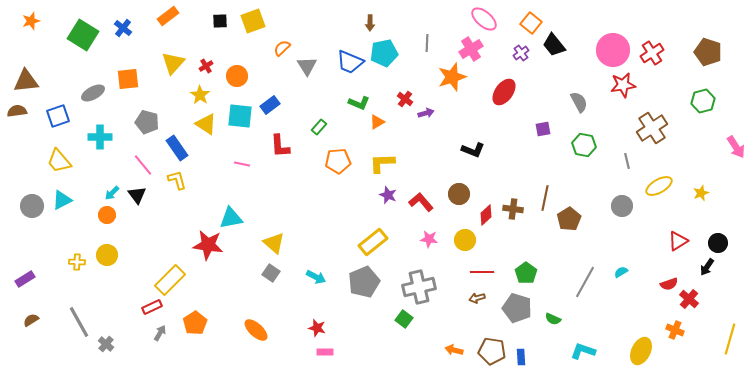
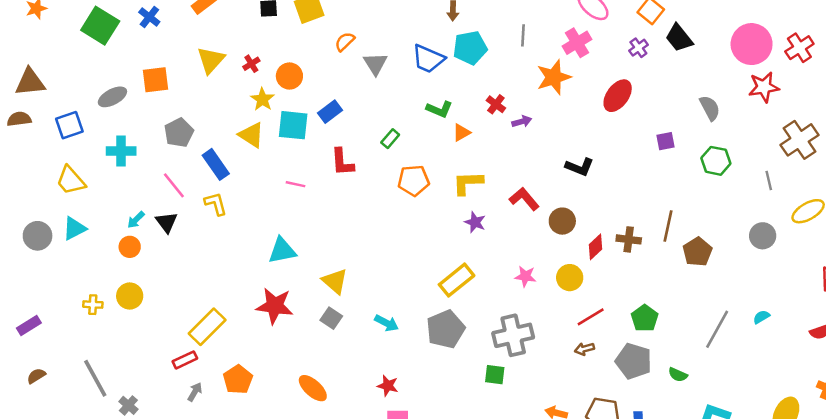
yellow star: (200, 95) -> (262, 99), moved
gray pentagon: (147, 122) -> (179, 133), turned 30
red L-shape: (421, 202) -> (524, 199), moved
red star: (208, 245) -> (275, 306), moved
red line: (482, 272) -> (591, 317), turned -30
green square: (404, 319) -> (495, 375), turned -30

